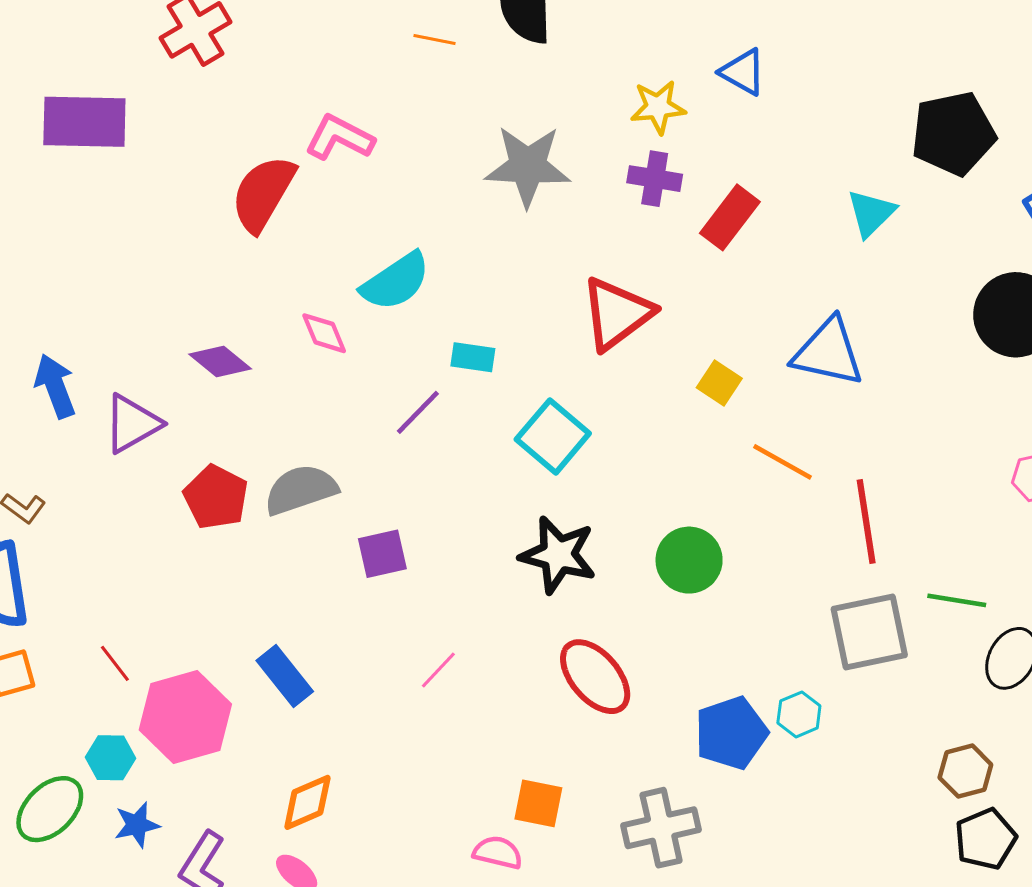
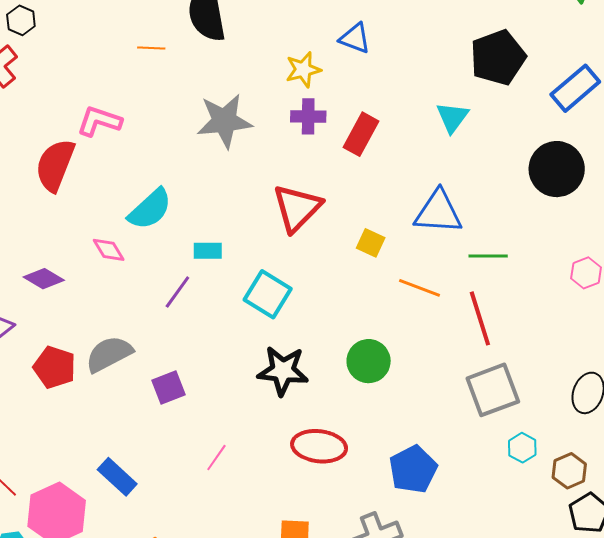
green line: (957, 600) -> (488, 256), moved
red ellipse: (595, 677) -> (319, 446), turned -34
cyan hexagon: (799, 714) -> (522, 448), moved

